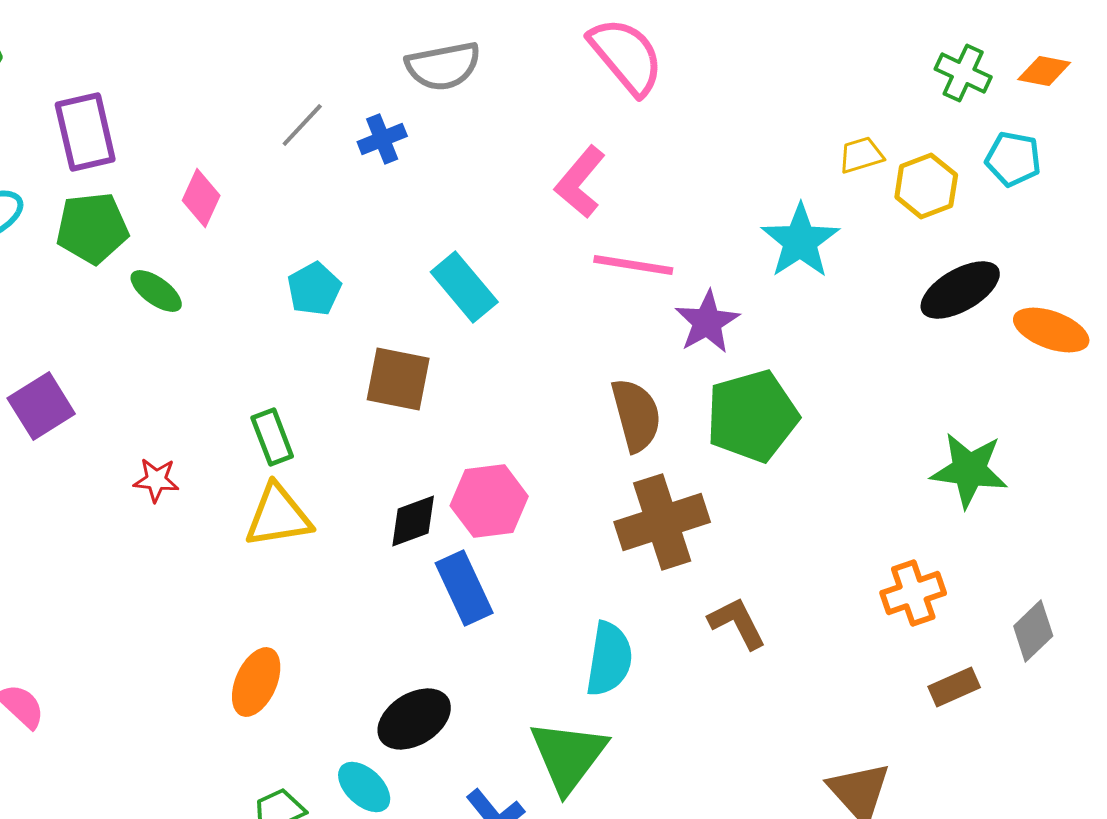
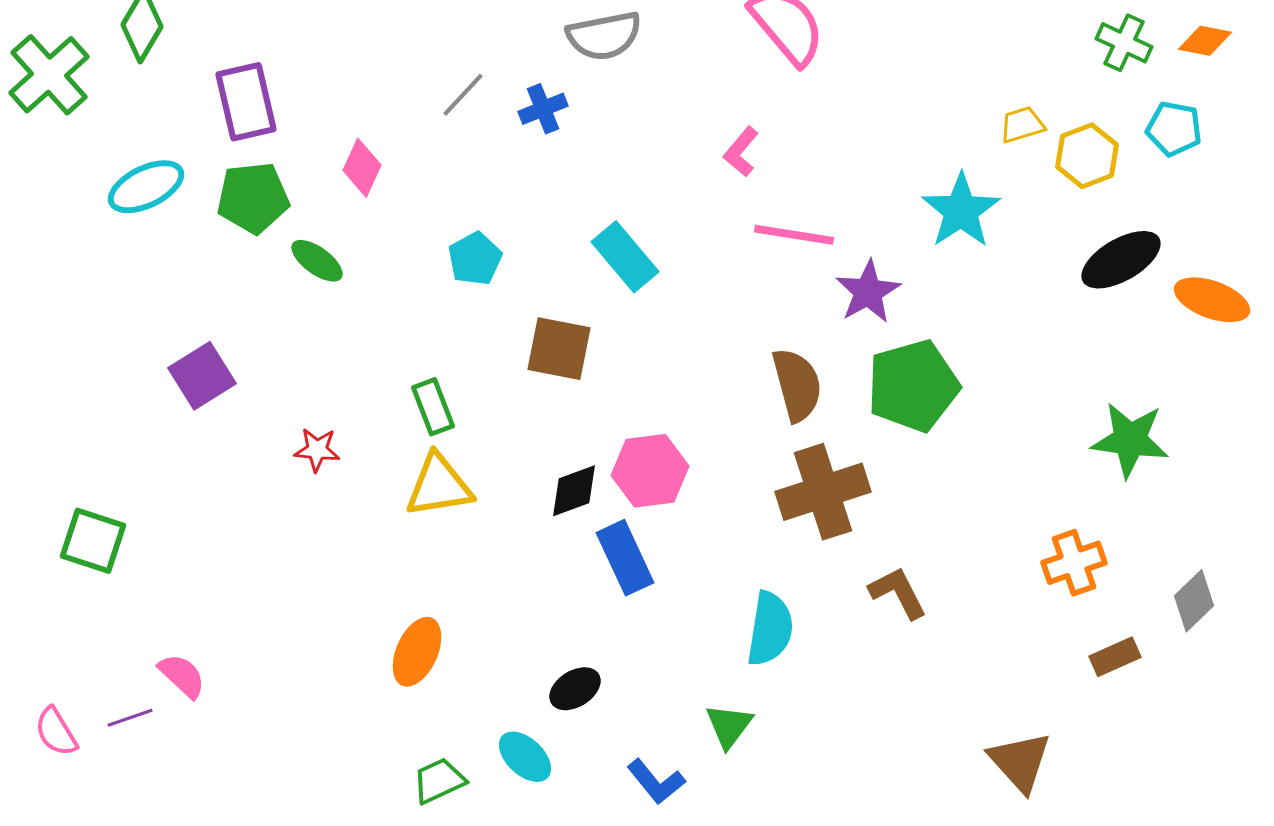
pink L-shape: (580, 182) -> (741, 152), size x0.7
black ellipse: (414, 719) -> (575, 689), size x0.7
green triangle: (568, 756) -> (729, 726), size x0.6

